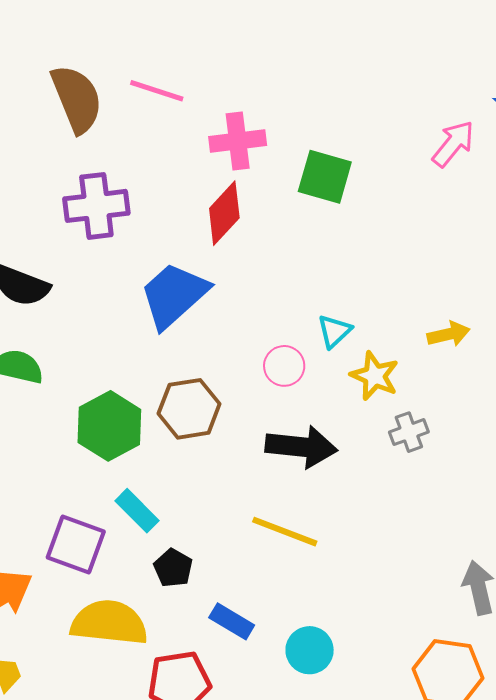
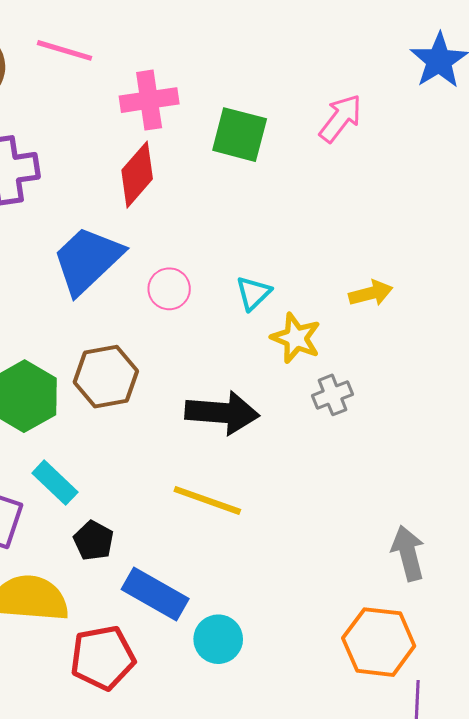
pink arrow: (453, 144) -> (341, 118), moved
pink circle: (284, 366) -> (169, 289), moved
blue rectangle: (232, 621) -> (155, 594), size x1.4
cyan circle: (310, 650) -> (218, 639), moved

